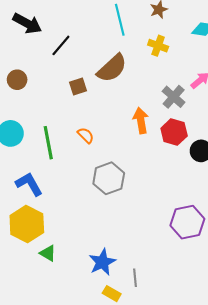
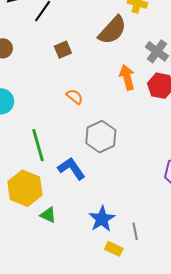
brown semicircle: (112, 68) -> (112, 30), moved
green line: (48, 143) -> (38, 145), moved
blue L-shape: (29, 184) -> (71, 169), moved

